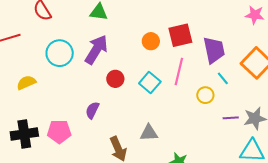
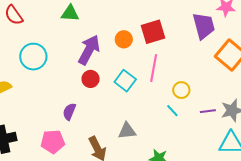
purple arrow: (96, 50) -> (89, 50), moved
purple trapezoid: (214, 50) -> (204, 26), moved
cyan line: (223, 78) -> (172, 111), moved
pink pentagon: (59, 132) -> (53, 142), moved

